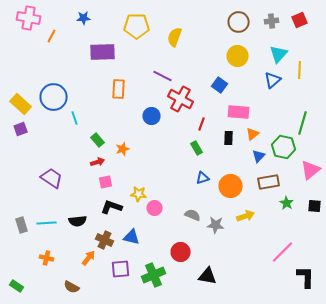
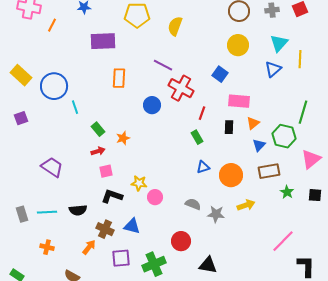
yellow rectangle: (21, 104) -> (21, 75), moved

